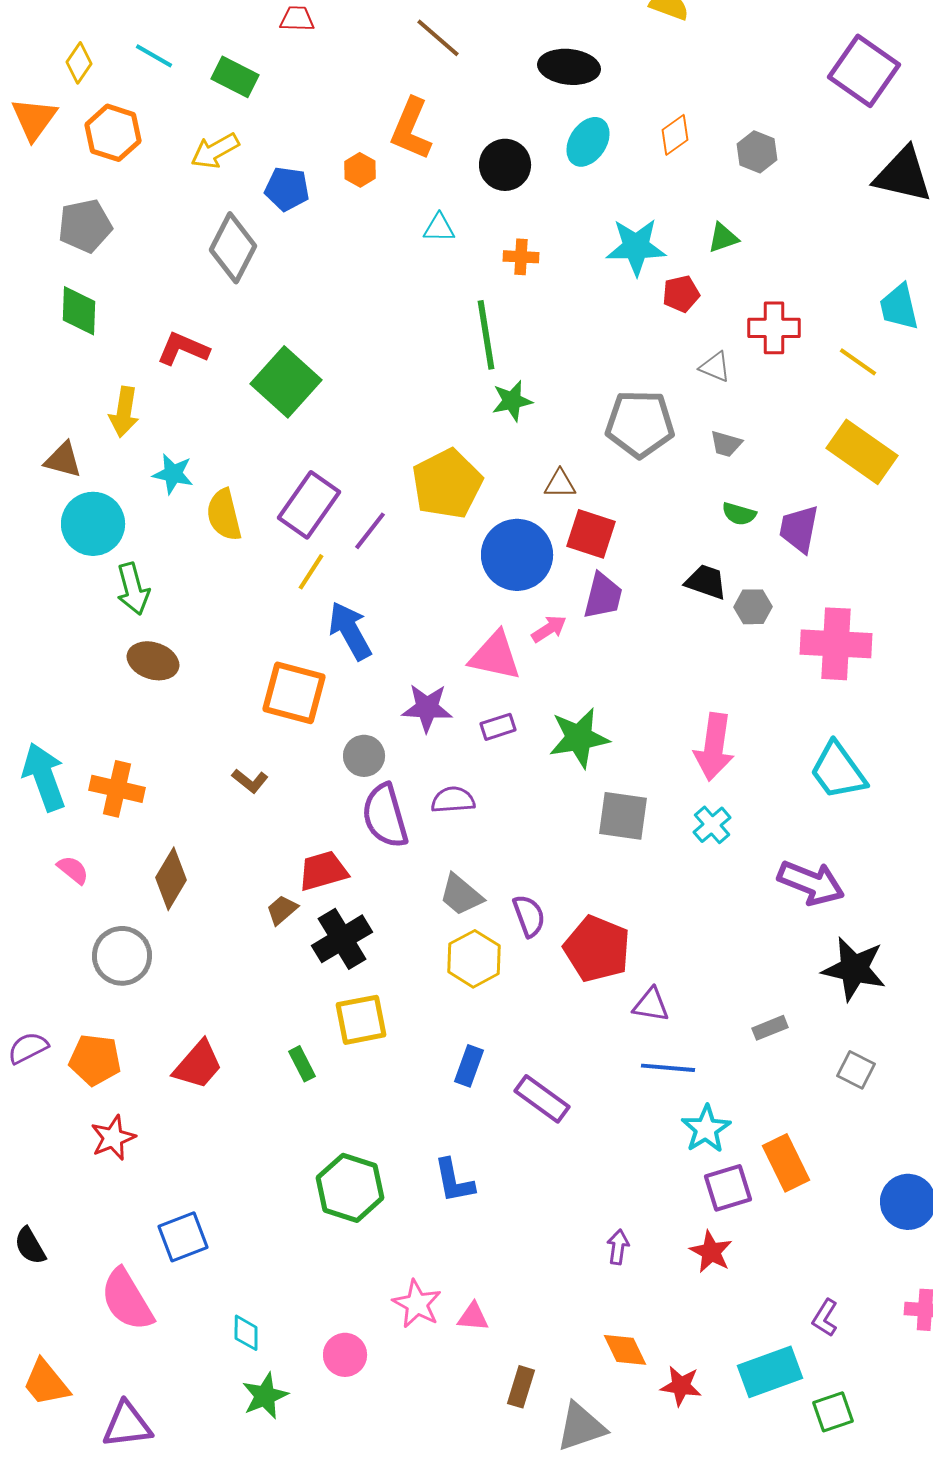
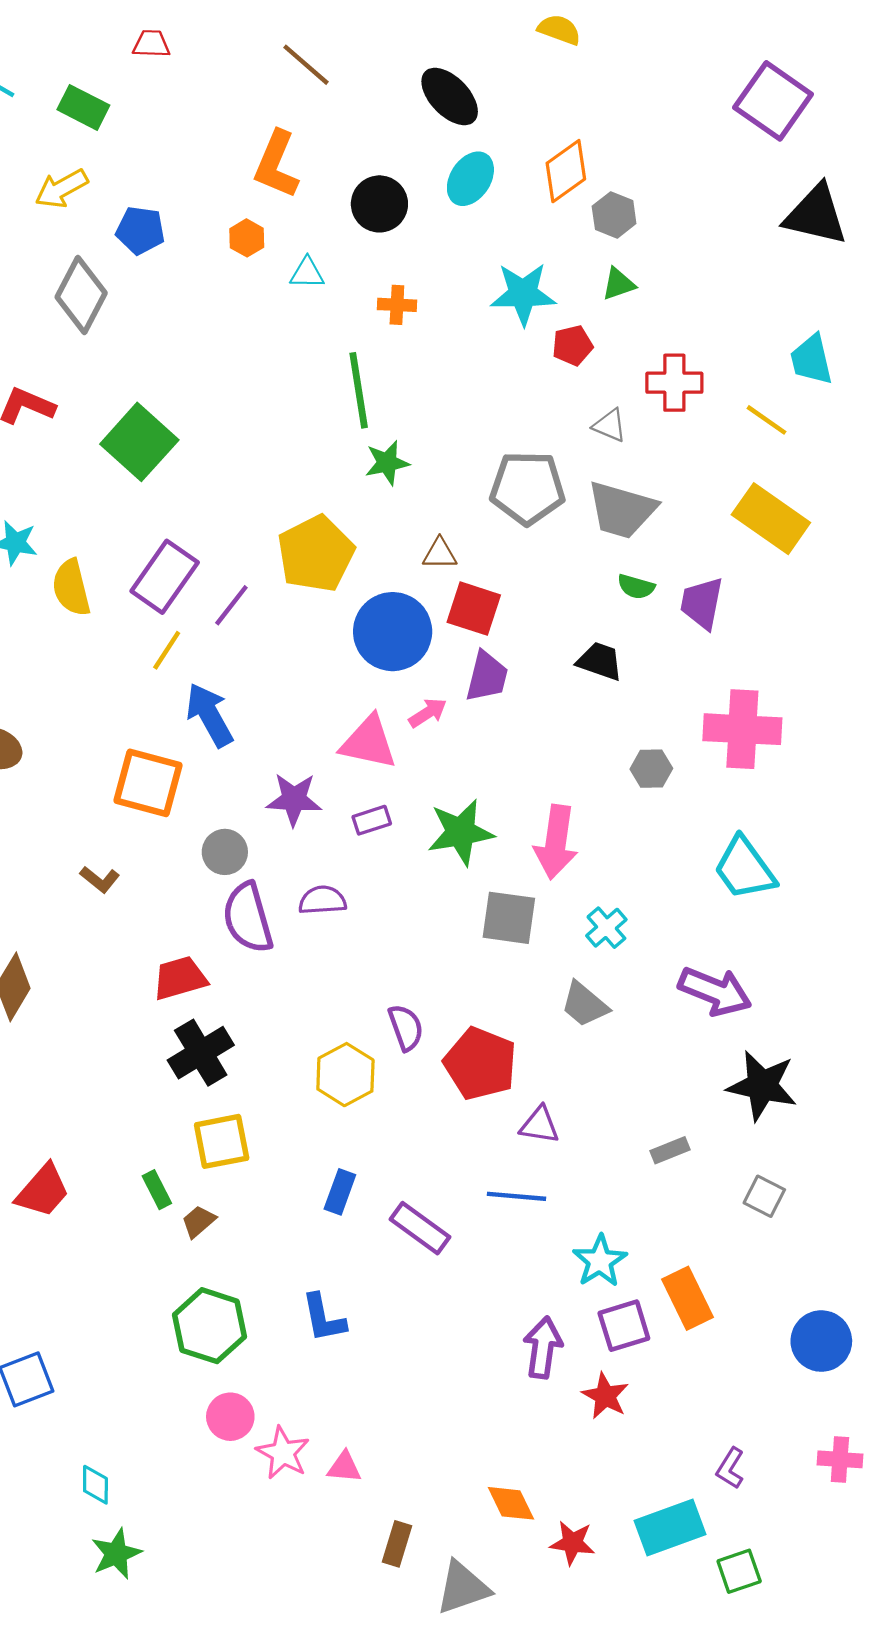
black ellipse: (569, 67) -> (450, 96), turned 40
orange diamond: (675, 135) -> (566, 171), size x1.4
gray hexagon: (757, 152) -> (614, 215), moved
orange hexagon: (360, 170) -> (247, 238), moved
gray trapezoid: (726, 444) -> (622, 510), size x2.0
gray hexagon: (753, 607) -> (651, 769), moved
pink arrow: (714, 747) -> (556, 842), moved
gray trapezoid: (461, 895) -> (584, 1004), moved
brown trapezoid: (282, 910) -> (199, 1222), moved
blue line: (668, 1068) -> (516, 1196), moved
purple arrow: (618, 1247) -> (543, 1348), moved, size x1.6
pink circle: (345, 1355) -> (230, 1417), moved

